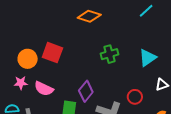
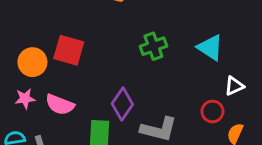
cyan triangle: (148, 58) -> (210, 48), turned -48
red circle: (135, 97) -> (212, 111), moved

